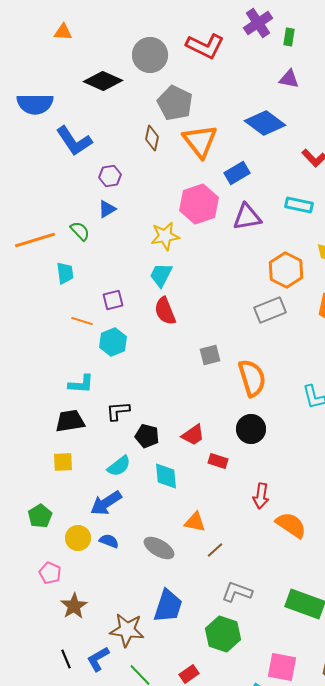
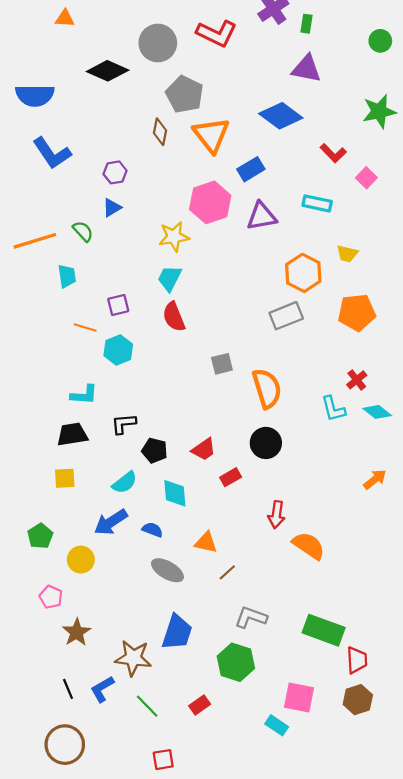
purple triangle: (289, 79) -> (306, 69), size x1.4
blue L-shape: (74, 141) -> (52, 153), moved
red rectangle: (218, 461) -> (231, 477), turned -48
blue semicircle: (109, 541) -> (152, 530), moved

